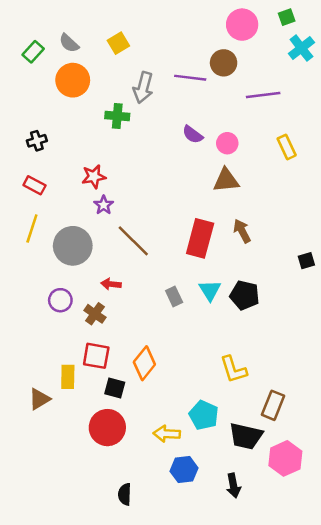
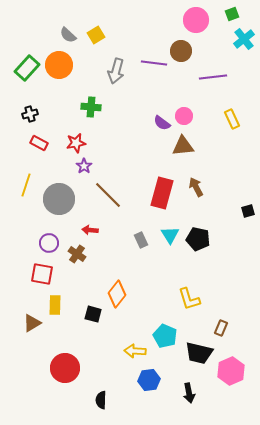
gray semicircle: (69, 43) -> (68, 35), moved
green rectangle: (33, 52) -> (27, 68), moved, size x1.4
green cross: (117, 116) -> (91, 107), moved
purple semicircle: (193, 135) -> (162, 123), moved
red rectangle: (34, 185) -> (39, 143), moved
red square: (96, 356) -> (42, 274), moved
brown rectangle: (273, 405) -> (221, 328), size x0.7
red circle: (107, 428) -> (65, 368), moved

